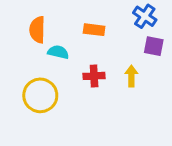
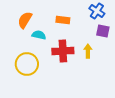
orange semicircle: (37, 30) -> (25, 20), turned 30
red cross: (94, 76) -> (63, 51), size x1.5

